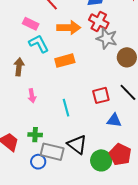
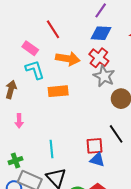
red square: (101, 95) -> (94, 146), moved
cyan line: (66, 108) -> (52, 149), moved
green cross: (35, 135) -> (16, 161), turned -32

